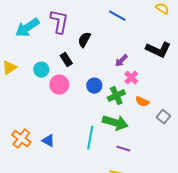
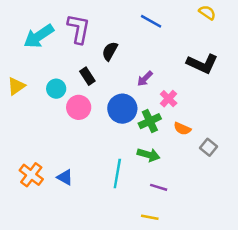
purple arrow: (121, 61) -> (145, 79), moved
blue circle: (94, 86) -> (122, 109), size x1.5
green arrow: (115, 123) -> (149, 155), size x0.7

